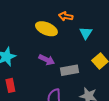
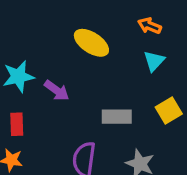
orange arrow: (66, 16) -> (149, 26), moved
purple arrow: (47, 60) -> (57, 90), moved

